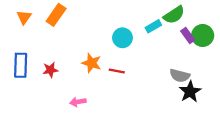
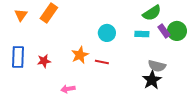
cyan rectangle: (153, 26) -> (142, 34), moved, turned 32
orange star: (92, 63) -> (80, 55), turned 30
black star: (190, 92) -> (152, 80), moved

